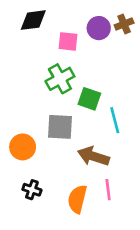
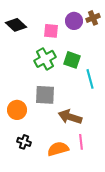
black diamond: (33, 20) -> (16, 25), moved, turned 50
green square: (89, 99) -> (72, 60), moved
cyan line: (115, 120) -> (90, 79), moved
orange semicircle: (77, 199) -> (58, 149), turned 60

